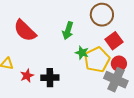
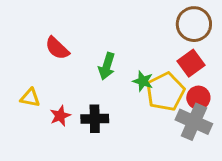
brown circle: (102, 15) -> (194, 24), moved
red semicircle: (25, 31) -> (57, 48), size x0.7
green arrow: (68, 31) -> (107, 66), moved

